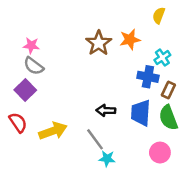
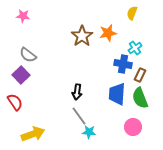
pink star: (31, 46) -> (23, 16), moved
black arrow: (106, 110) -> (77, 92), moved, turned -84
yellow arrow: (53, 131) -> (33, 134), moved

